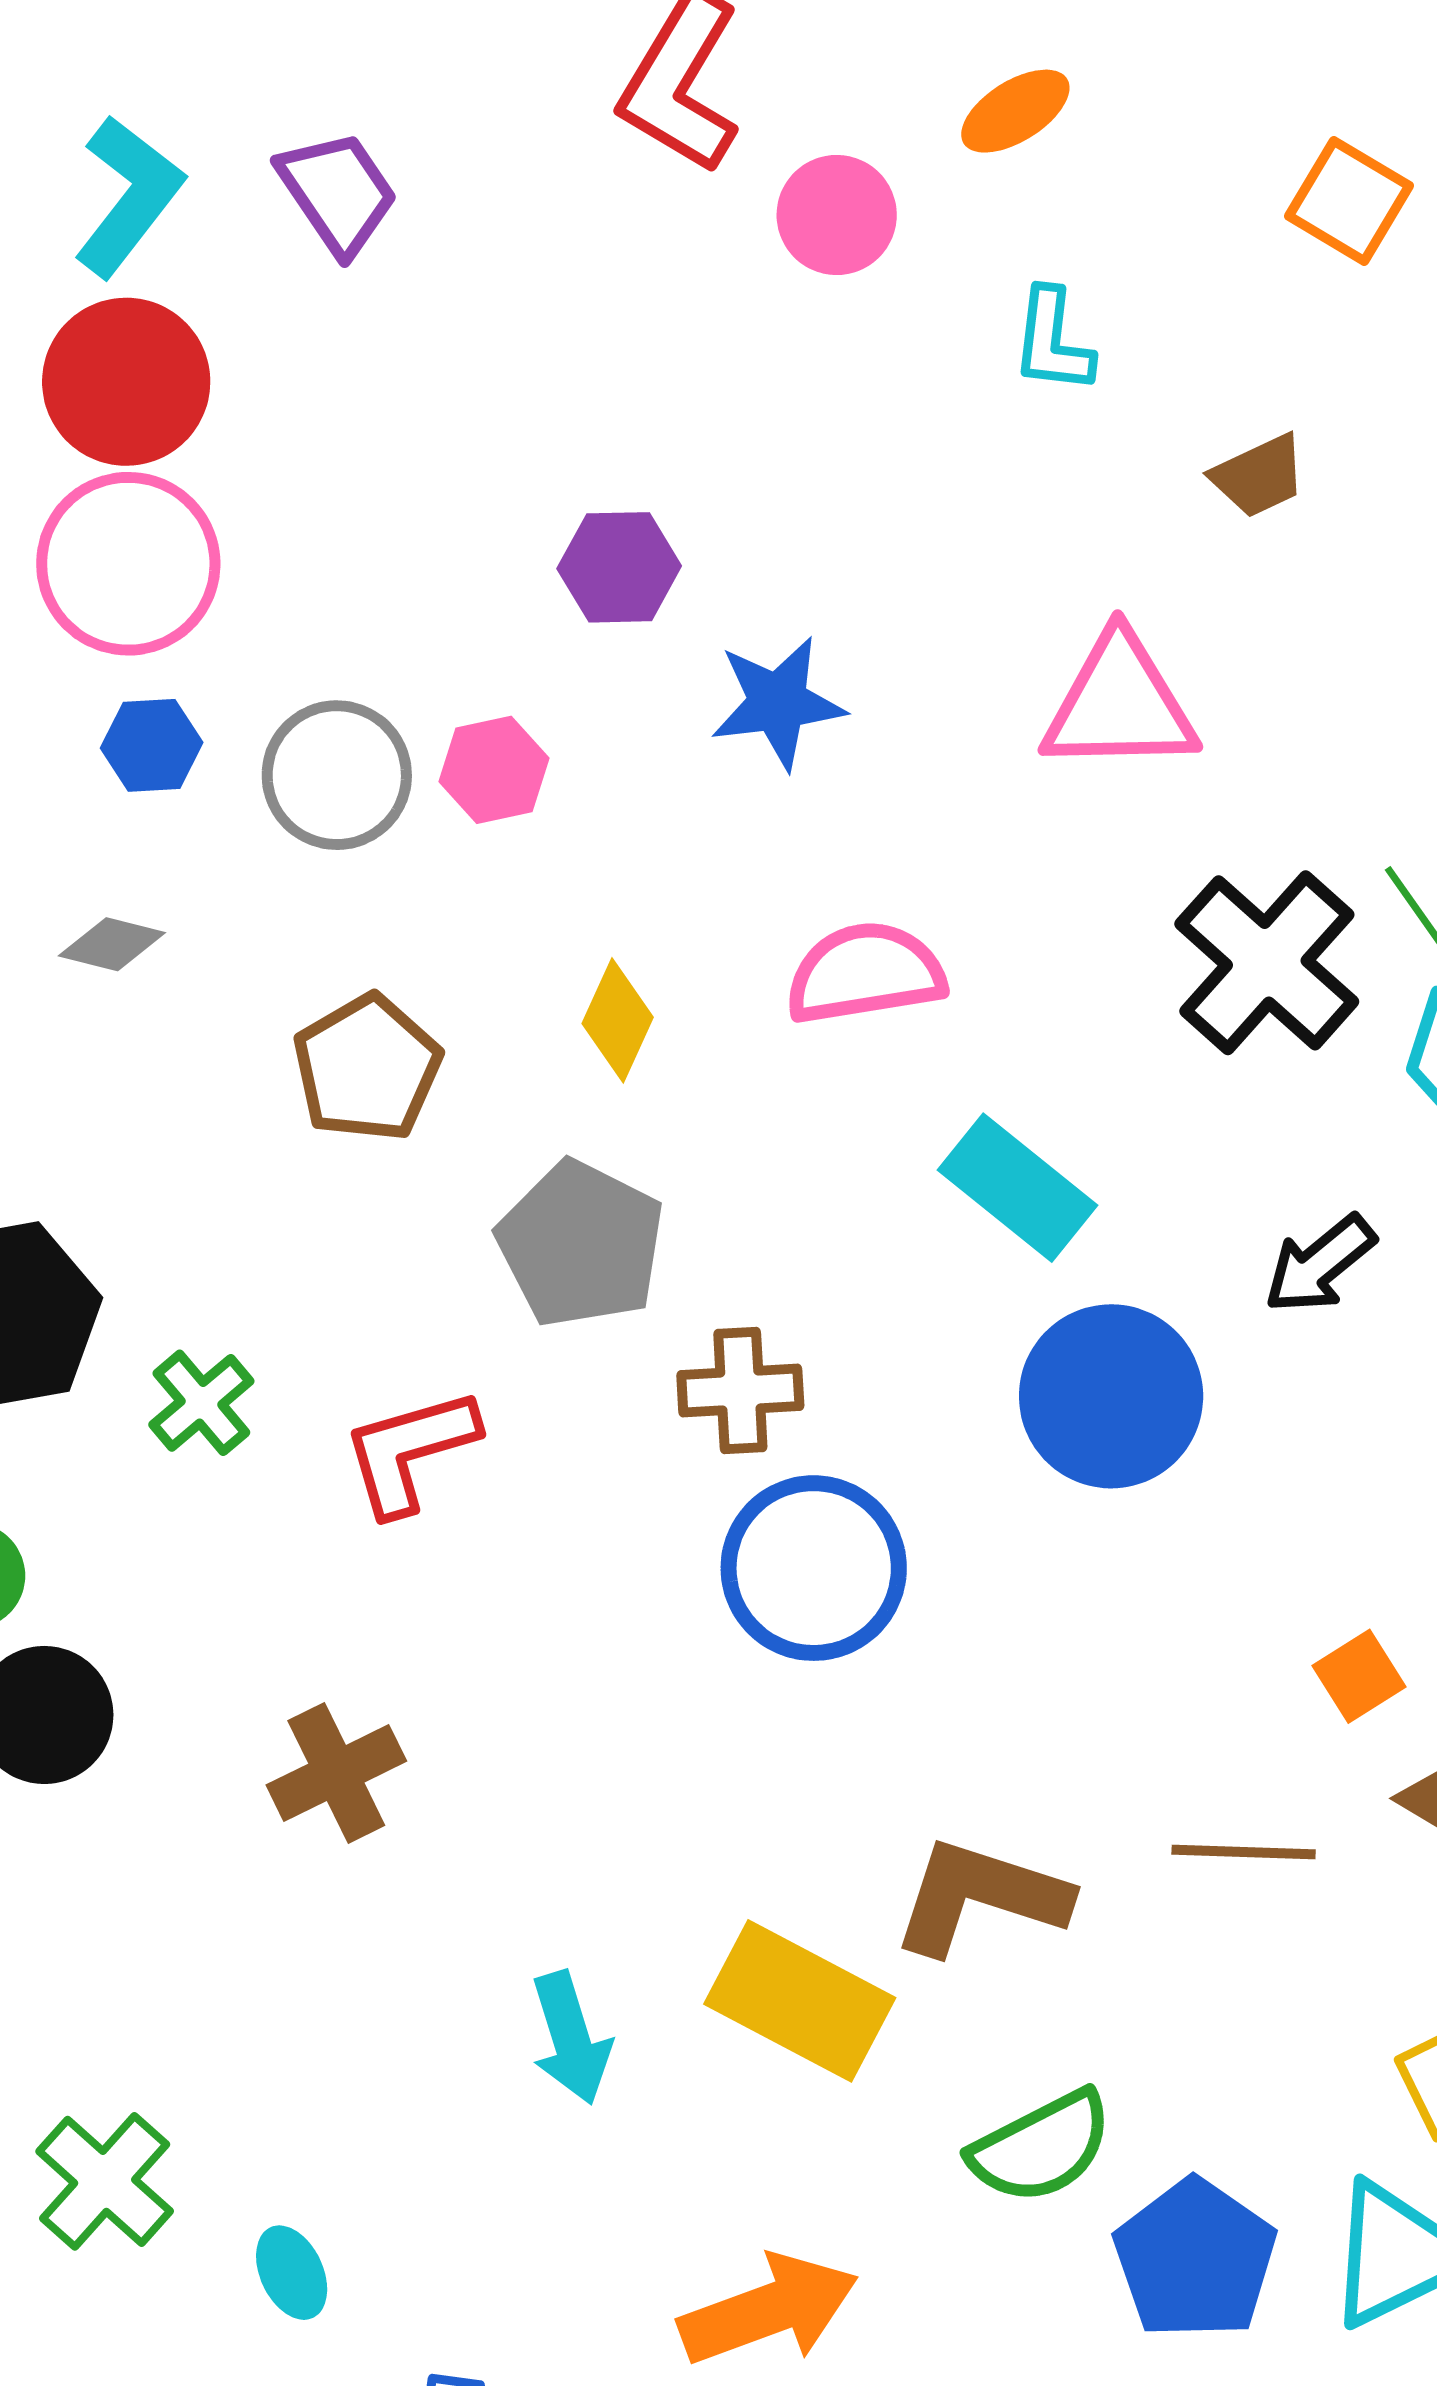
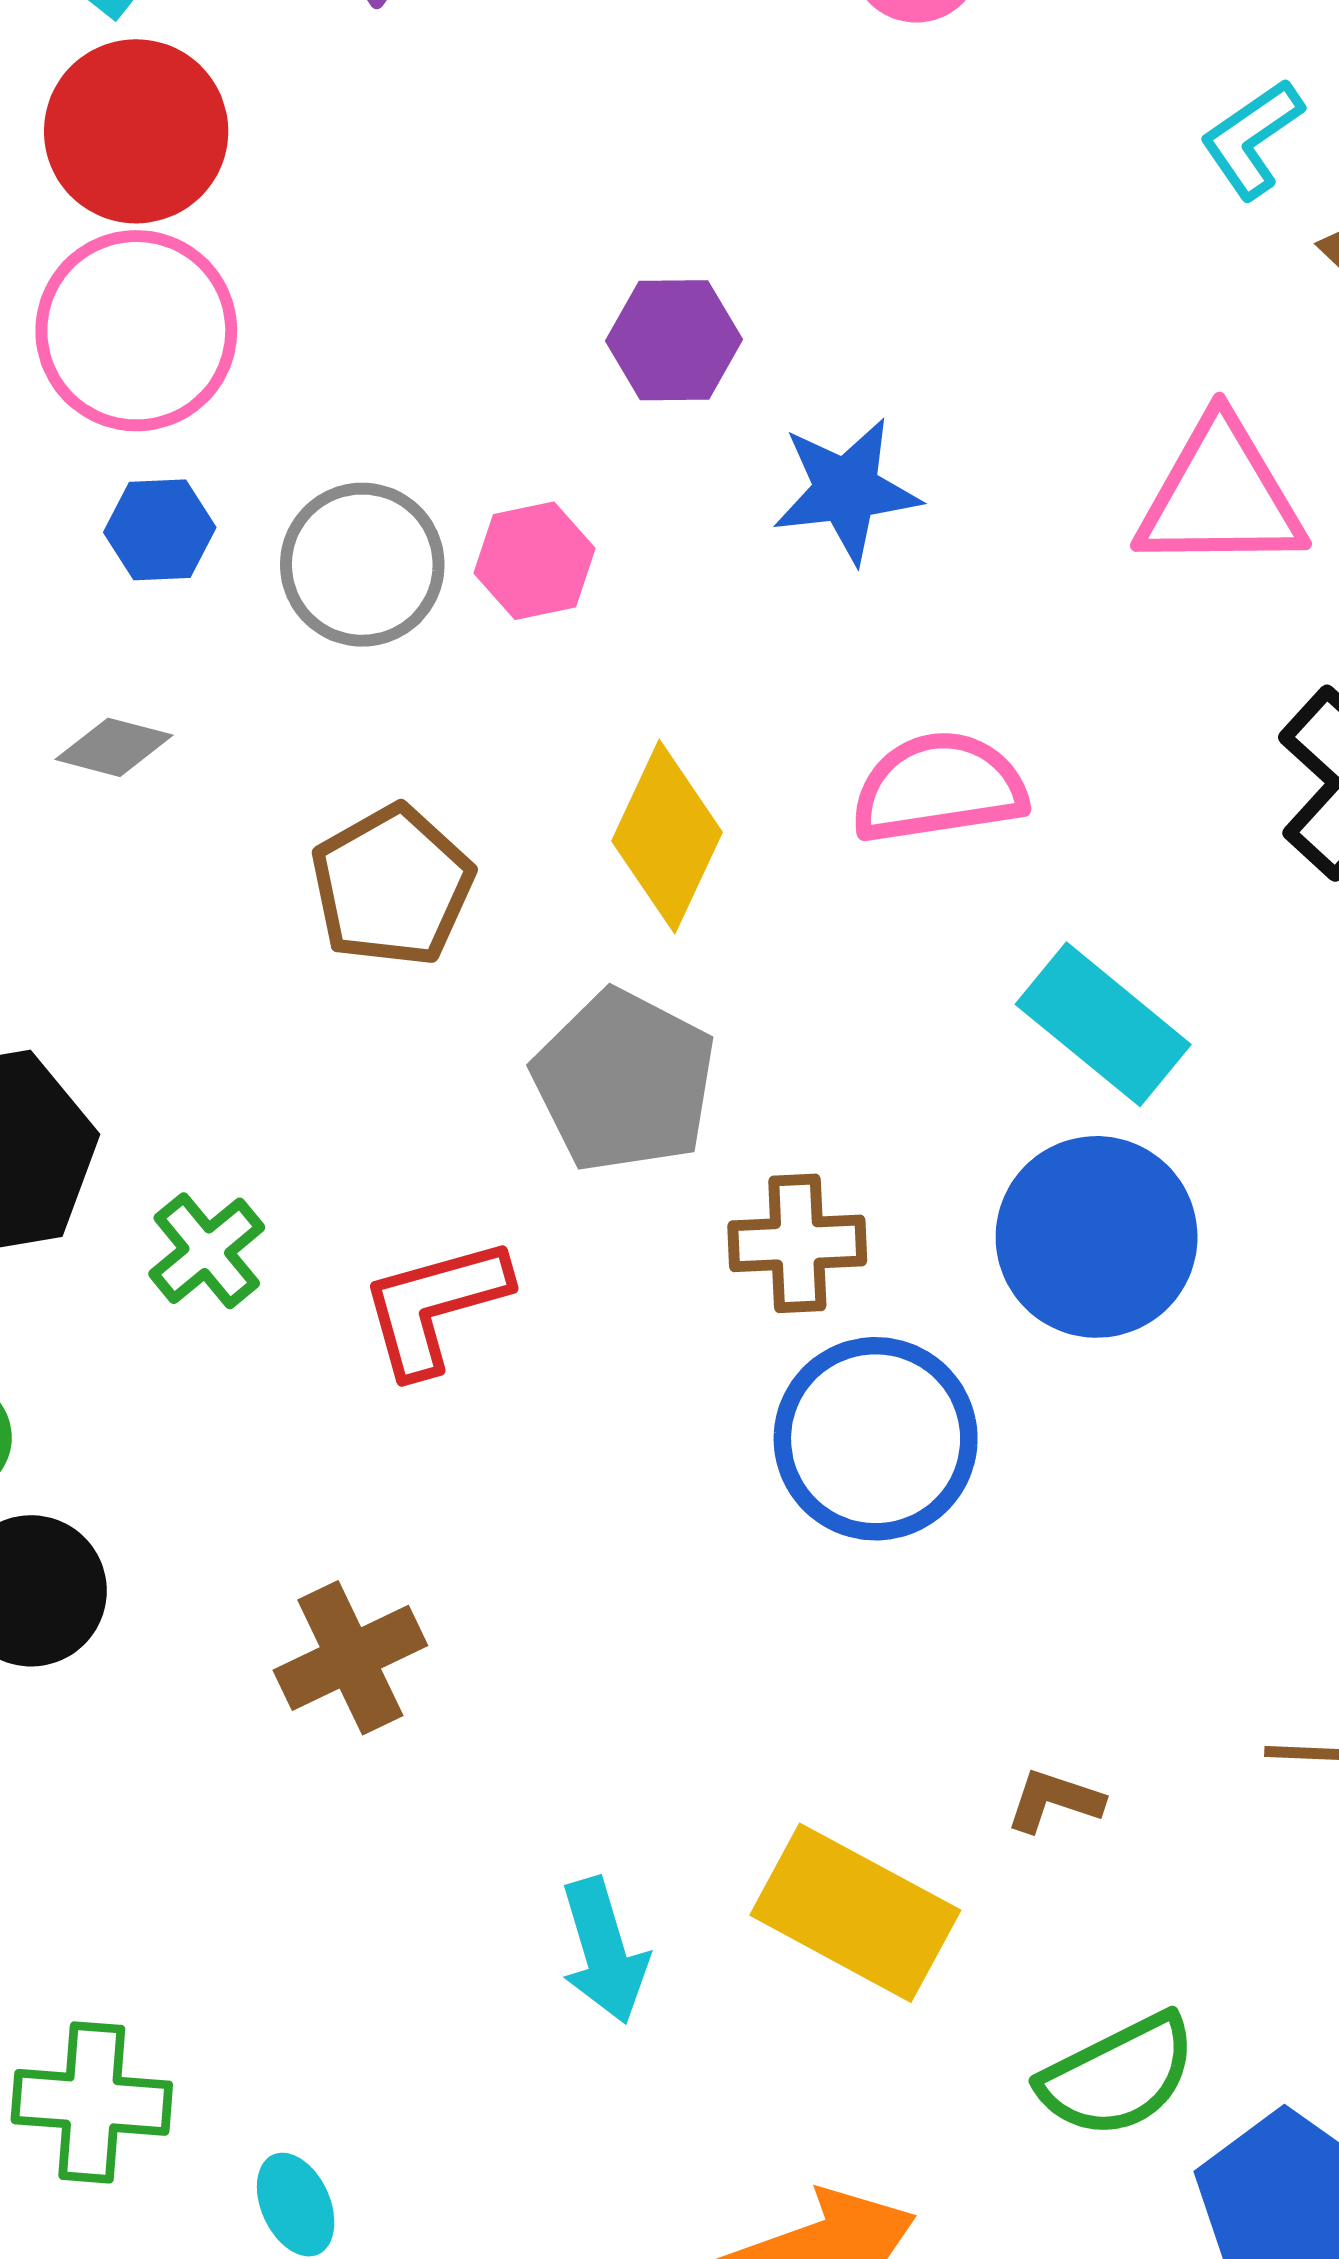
cyan L-shape: (1053, 341) -> (1252, 139), moved, turned 48
yellow diamond: (618, 1020) -> (667, 837), size x1.4
blue circle: (1111, 1396) -> (1097, 1237), moved
brown L-shape: (980, 1897) -> (1054, 1801), size x0.5
green cross: (105, 2181) -> (92, 2102), turned -38

